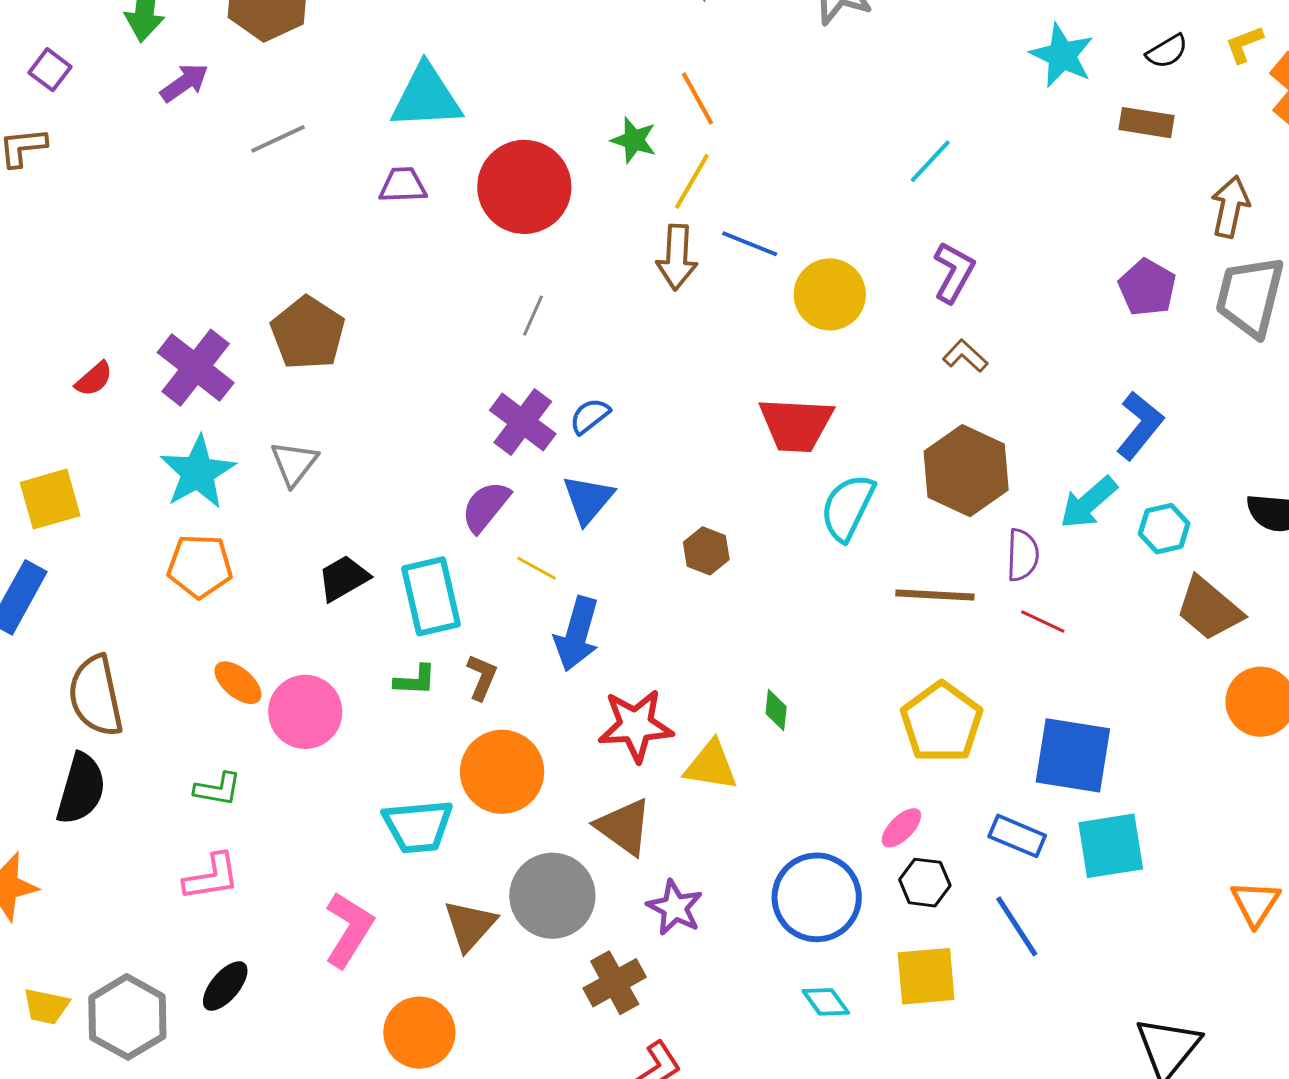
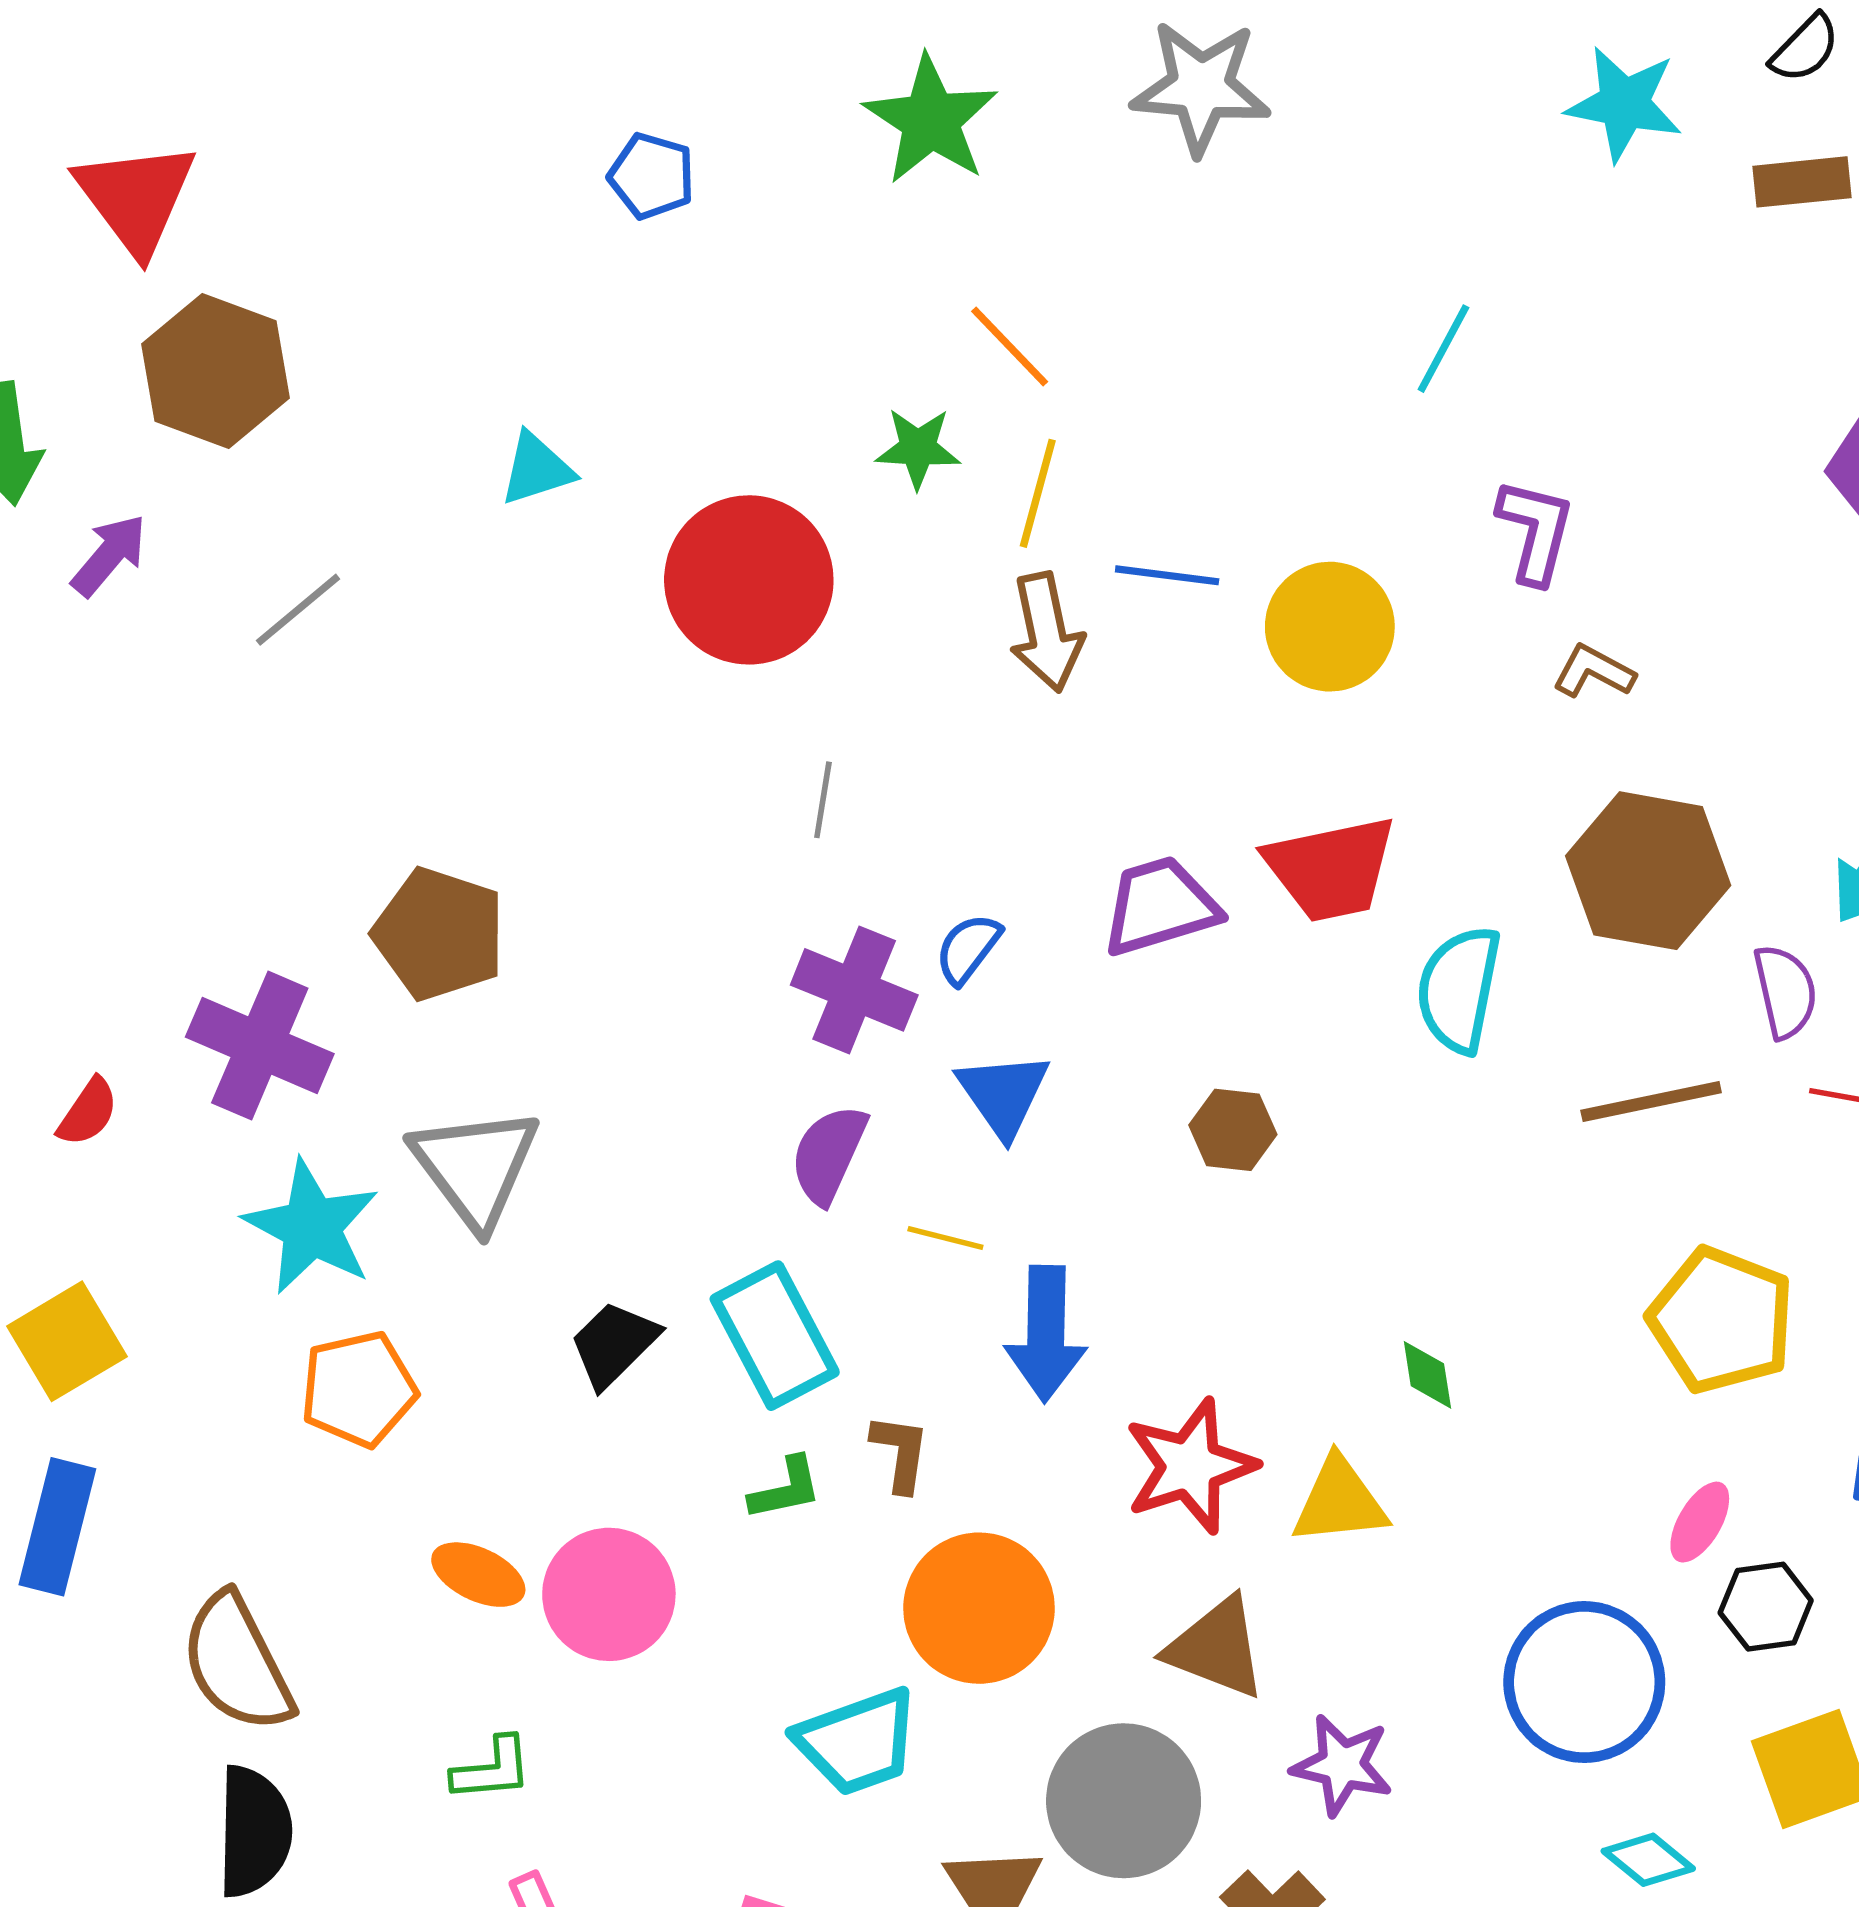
cyan triangle: (426, 97) -> (537, 469), size x0.6
purple trapezoid: (403, 185) -> (1160, 906), moved, size x1.4
gray triangle: (294, 463) -> (475, 1167), size x1.5

